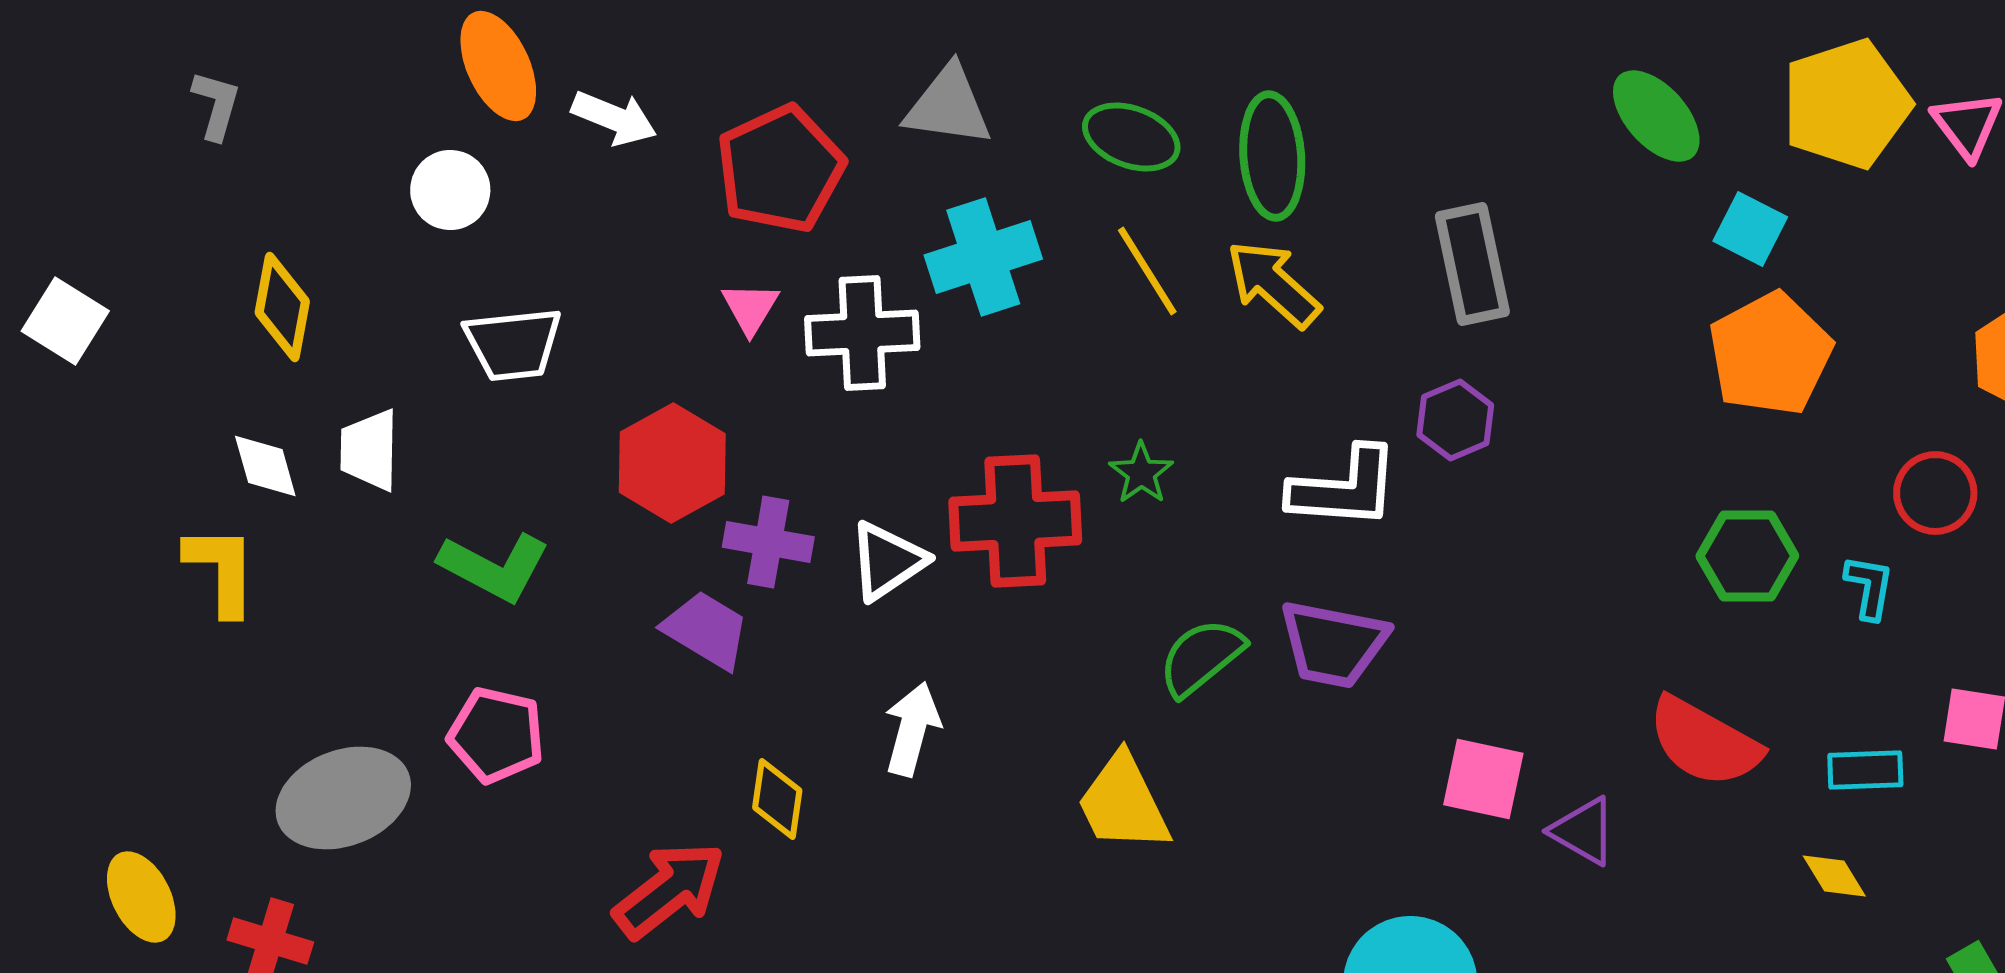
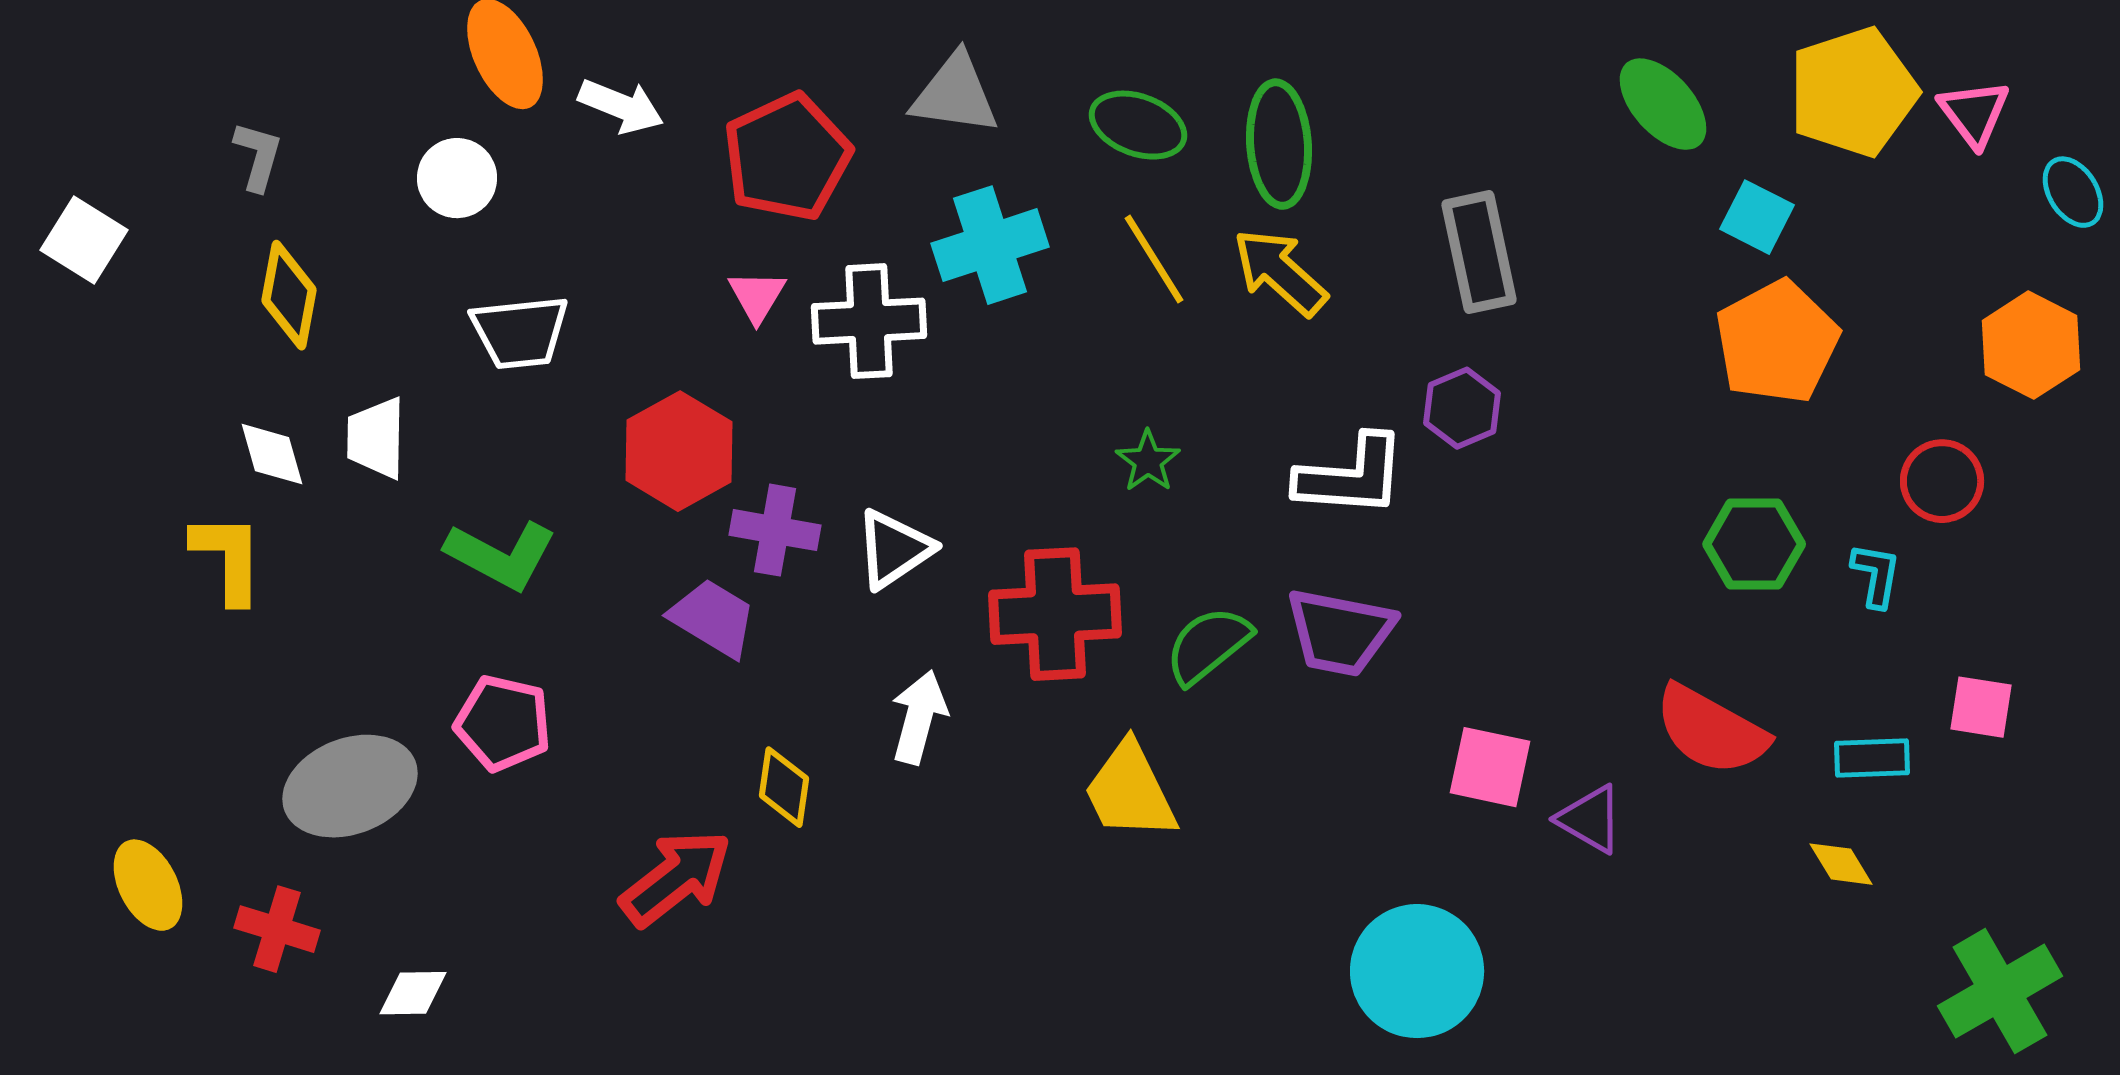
gray L-shape: (216, 105) -> (258, 156), moved
white square: (65, 321) -> (84, 240), moved
red cross: (1015, 521) -> (1055, 614), moved

